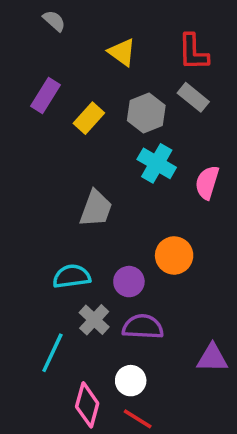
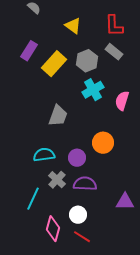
yellow rectangle: (89, 118) -> (54, 64), size x1.4
cyan cross: (157, 163) -> (93, 90), turned 30

